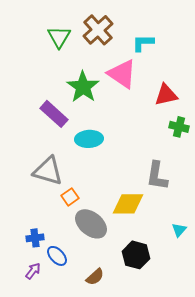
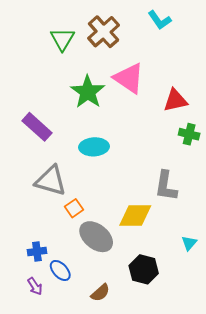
cyan L-shape: (143, 43) -> (160, 20), moved, turned -125
purple rectangle: (54, 114) -> (37, 127), moved
purple arrow: (33, 271) -> (35, 286), turned 108

